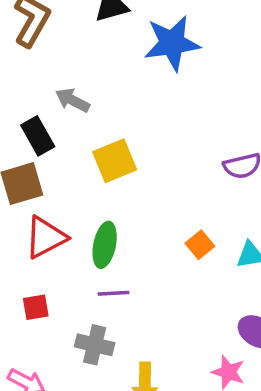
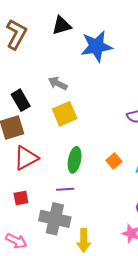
gray arrow: (72, 100) -> (58, 83), moved
green ellipse: (105, 245) -> (75, 160), moved
gray cross: (95, 345) -> (55, 219), size x1.4

